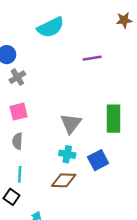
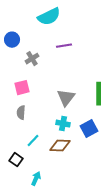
purple line: (92, 58) -> (64, 46), moved
gray cross: (17, 77) -> (32, 59), moved
cyan line: (20, 174) -> (33, 141), moved, turned 40

